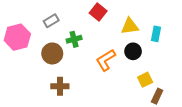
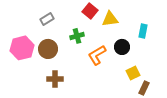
yellow triangle: (130, 26) -> (110, 19), moved
pink hexagon: (17, 37) -> (22, 48), moved
green cross: (74, 39) -> (77, 36), moved

